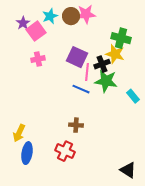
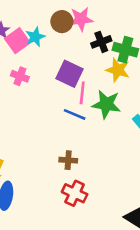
cyan star: (50, 16) -> (35, 37), moved
pink cross: (38, 59) -> (20, 76), turned 32
black cross: (102, 64) -> (101, 42), moved
red cross: (65, 151) -> (75, 193), moved

